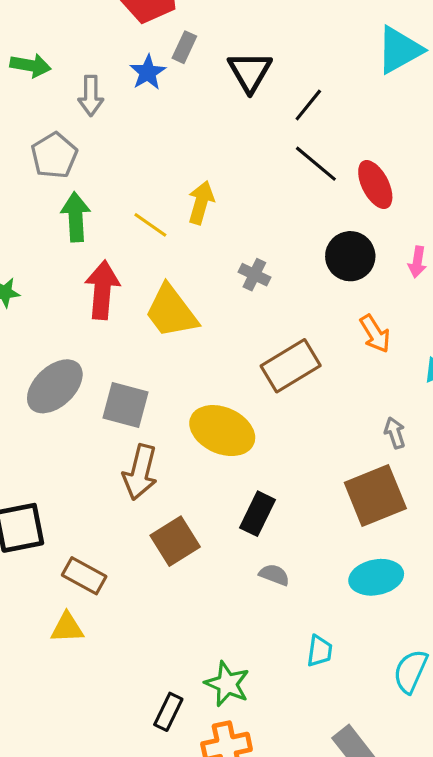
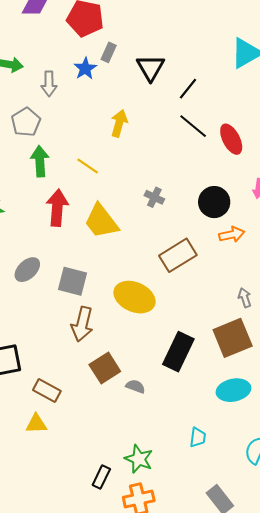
yellow arrow: (201, 203) -> (119, 123), moved
black circle: (350, 256) -> (214, 202), moved
orange arrow: (375, 334) -> (232, 235), turned -70
gray ellipse: (55, 386) -> (27, 270), size x0.7
black rectangle: (258, 514) -> (178, 352), moved, size x1.4
gray semicircle: (274, 575) -> (135, 386), moved

